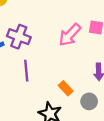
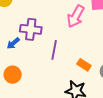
purple line: (26, 71) -> (54, 50), moved, turned 30

